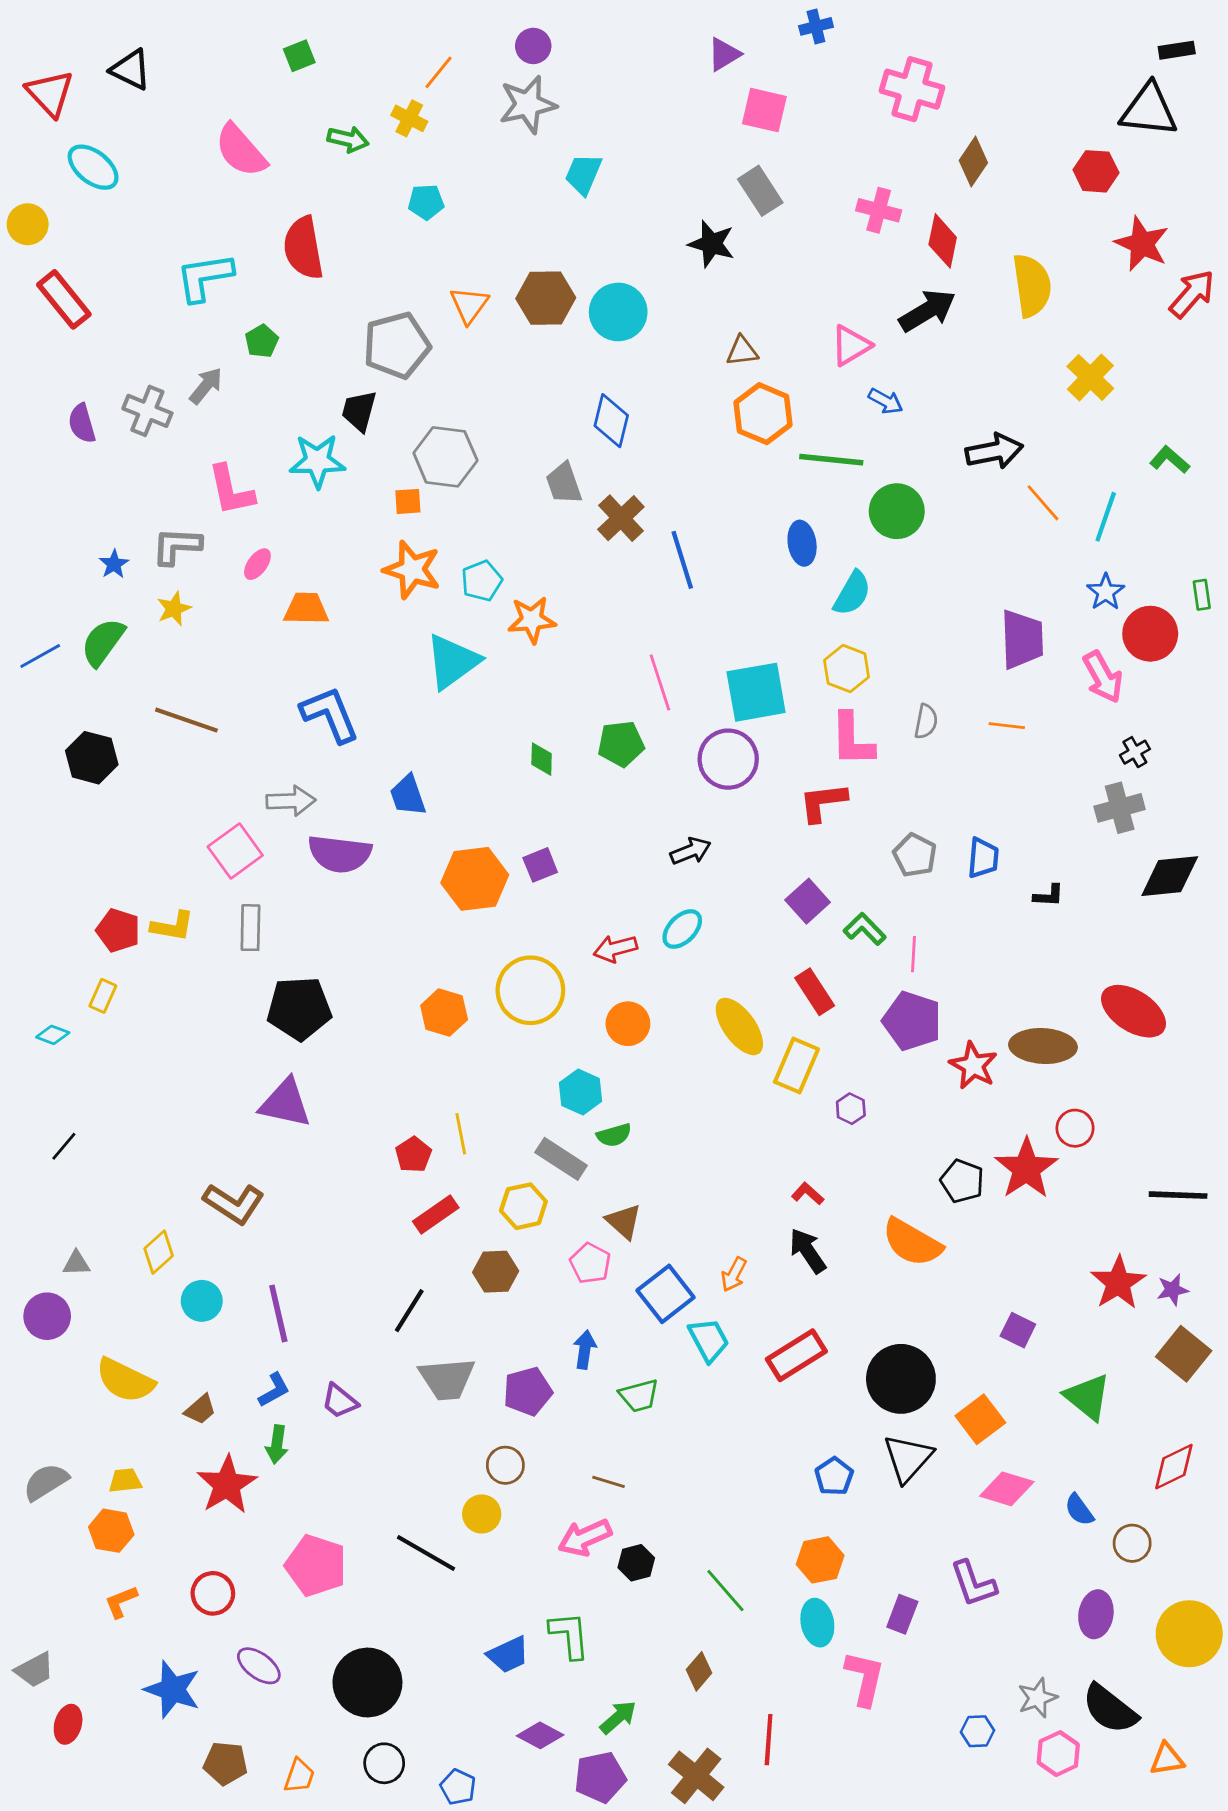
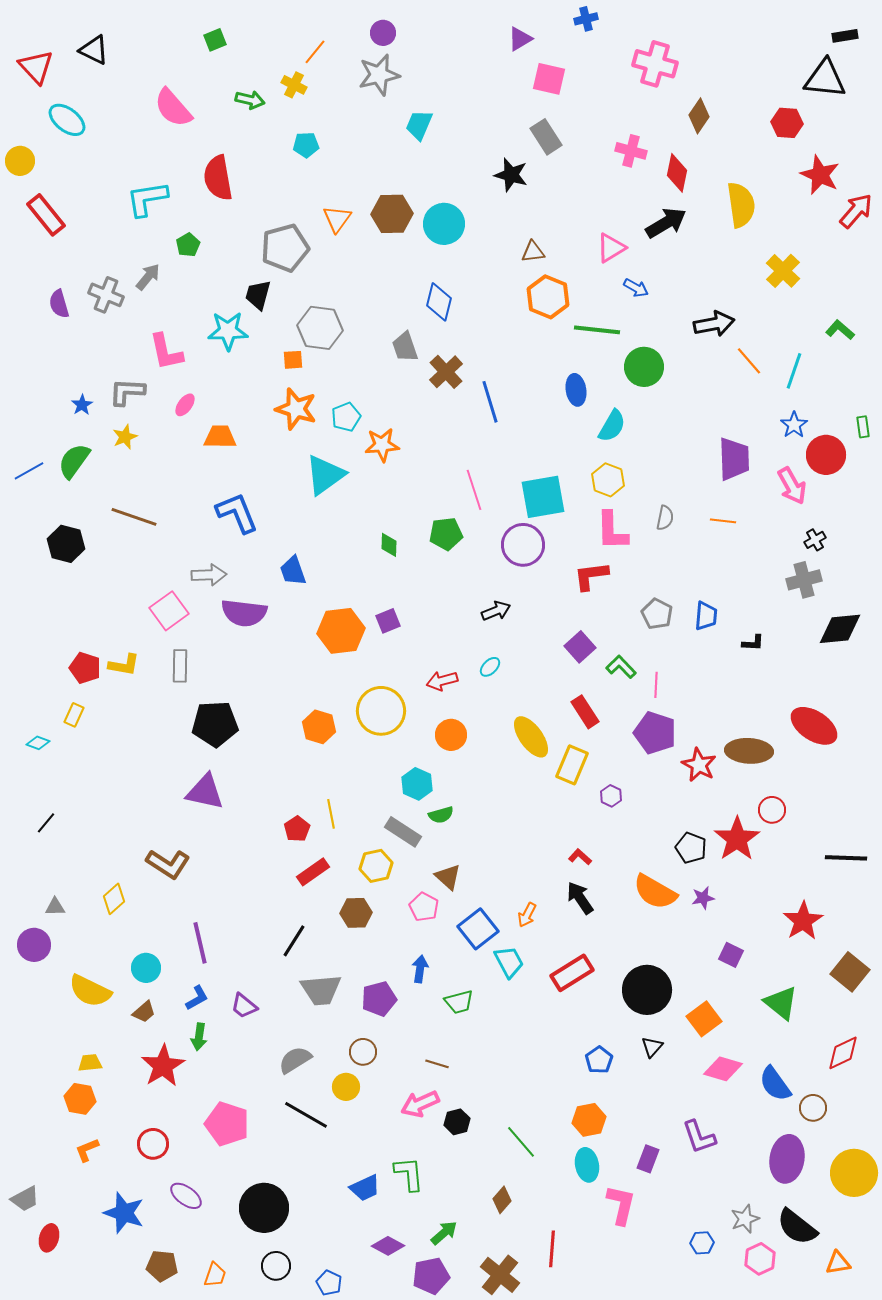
cyan ellipse: (682, 929) -> (490, 667), size x0.7
purple star: (1173, 1290) -> (703, 898), moved
cyan circle: (202, 1301) -> (146, 968), moved
black triangle: (908, 1458) -> (652, 1047), size x0.6
gray semicircle: (46, 1482) -> (295, 1060), moved
blue semicircle: (1079, 1510) -> (775, 1084), size x1.5
purple ellipse: (1096, 1614) -> (787, 1159), size x1.4

